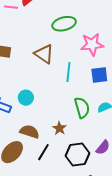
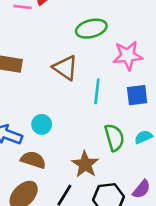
brown star: (59, 128) -> (85, 164), size x1.5
brown semicircle: (30, 132) -> (33, 160), moved

